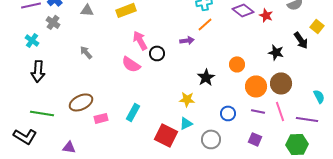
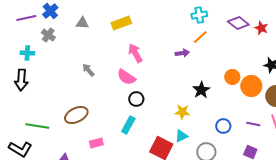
cyan cross: (32, 40) -> (27, 53), turned -32
gray arrow: (86, 52) -> (88, 70), moved
black circle: (157, 53) -> (136, 99), moved
black arrow: (38, 71) -> (21, 80), moved
orange circle: (256, 86) -> (251, 86), moved
pink rectangle: (101, 118) -> (96, 143), moved

